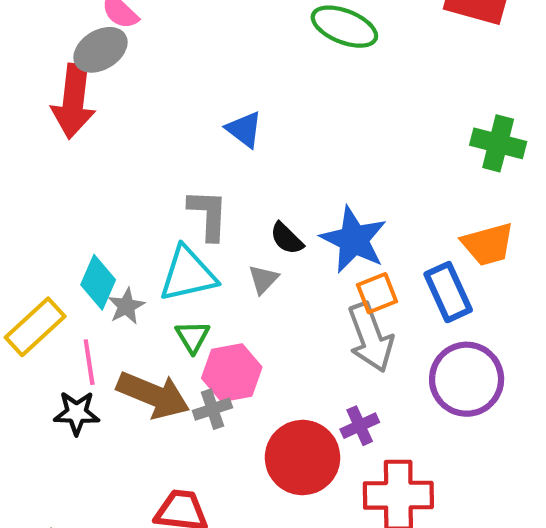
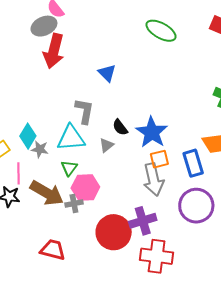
red arrow: (73, 101) -> (54, 51), moved
gray star: (126, 306) -> (40, 149), turned 30
purple cross: (360, 426) -> (143, 221), size x1.5

